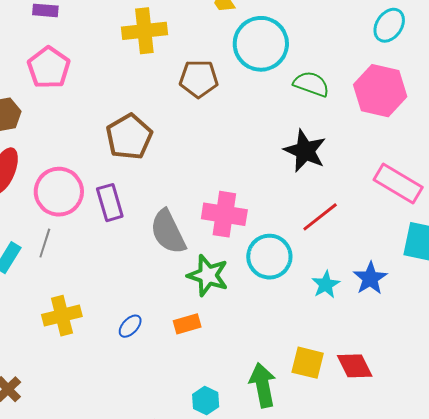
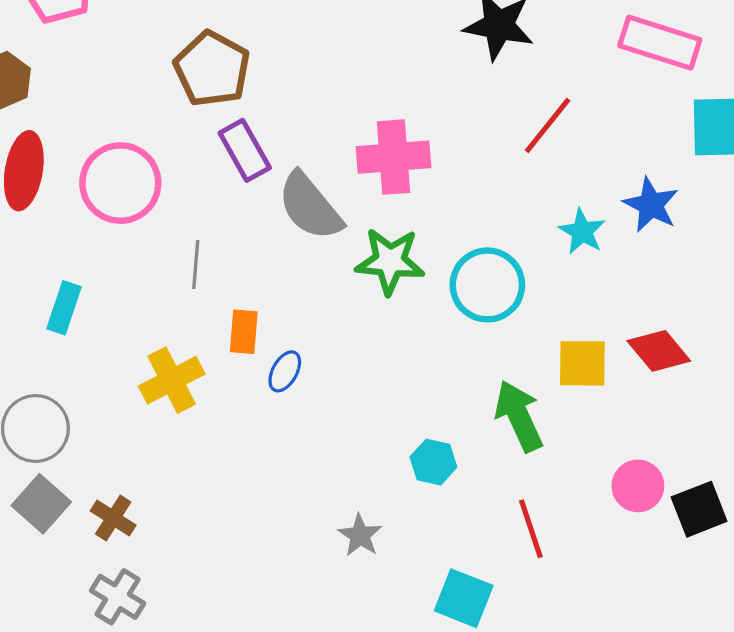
purple rectangle: (110, 203) -> (245, 150), moved
gray line: (45, 243) -> (196, 265), moved
cyan circle: (269, 257) -> (487, 285), moved
orange rectangle: (187, 324) -> (244, 332), moved, turned -56

